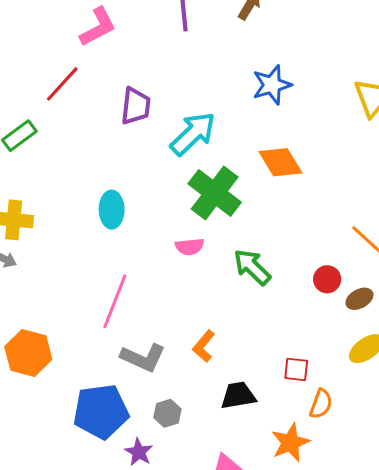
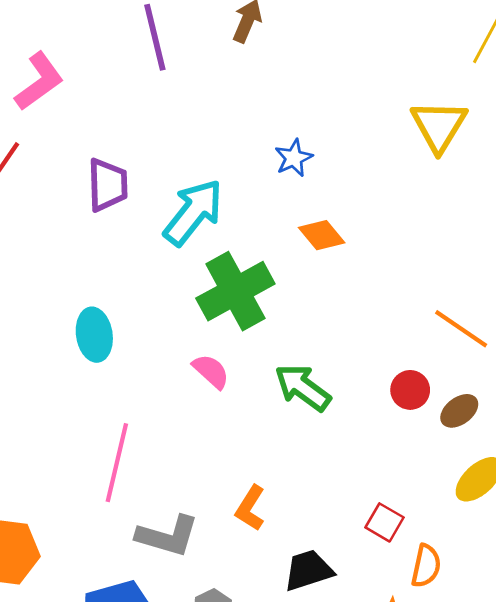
blue star: (272, 85) -> (294, 158), moved, size x0.7
orange diamond: (280, 162) -> (322, 235), size x0.7
green cross: (215, 193) -> (235, 291), turned 32
pink semicircle: (190, 247) -> (211, 371), turned -124
red square: (296, 369) -> (385, 522), turned 32

